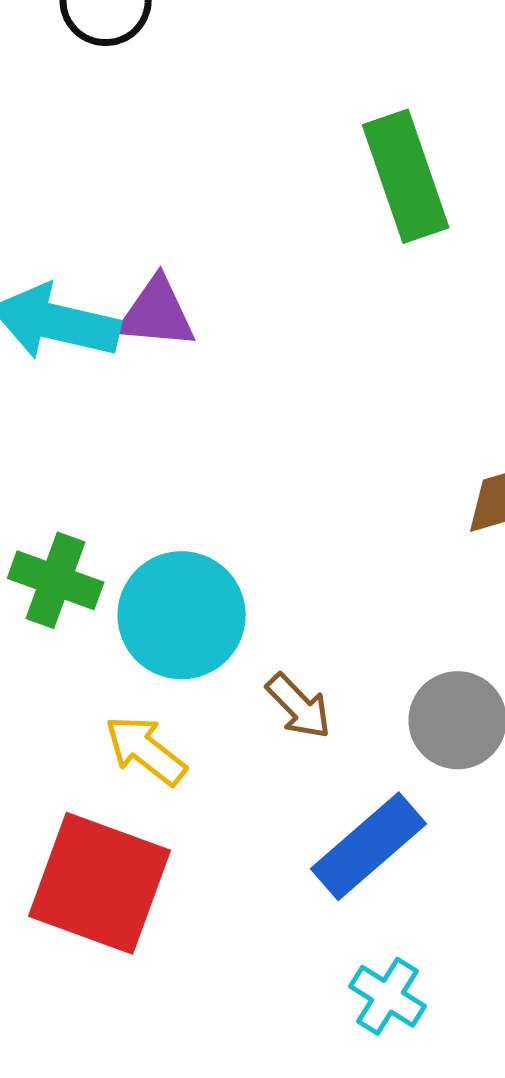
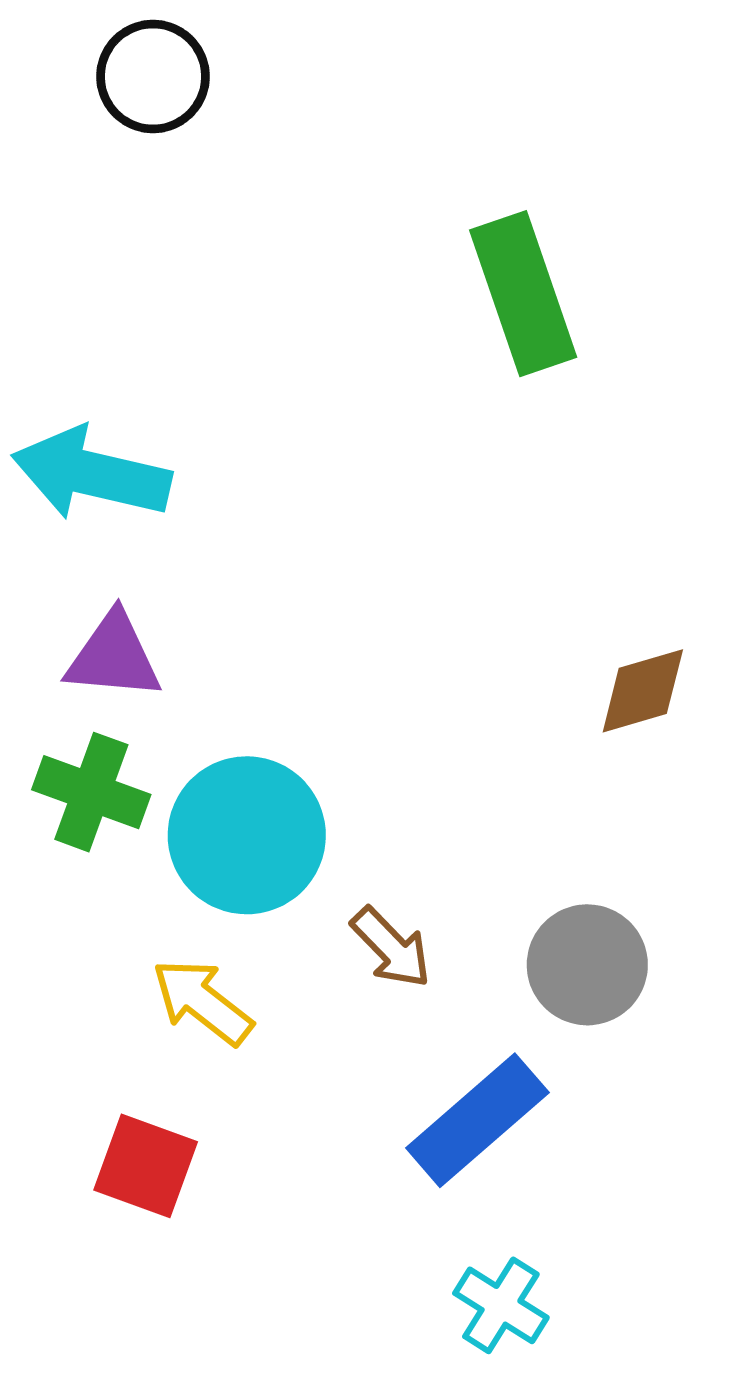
purple triangle: (157, 313) -> (114, 656), moved
red square: (100, 883) -> (146, 1166), size x0.6

